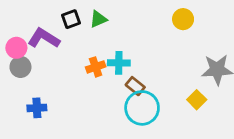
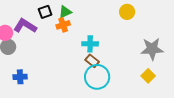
cyan cross: (119, 63) -> (90, 44), moved
orange cross: (96, 67) -> (63, 25), moved
yellow square: (197, 100) -> (148, 76), moved

